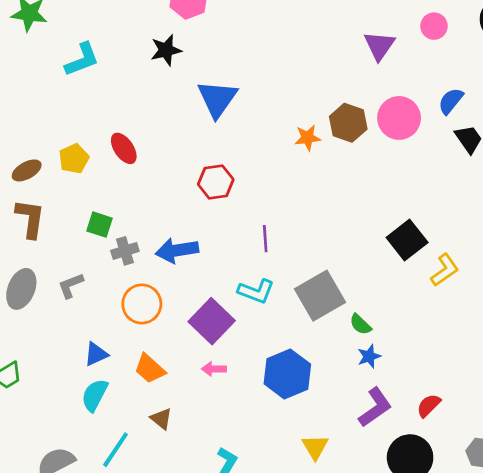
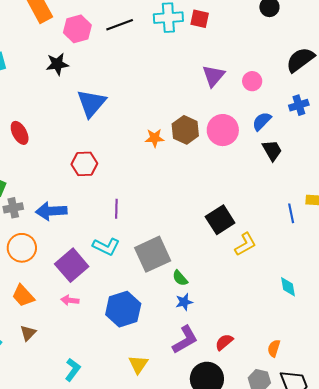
pink circle: (434, 26) -> (252, 81), moved
brown triangle: (161, 419) -> (28, 333), turned 30

